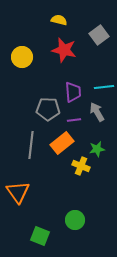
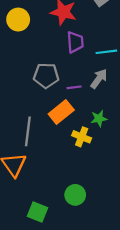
purple trapezoid: (73, 92) -> (75, 42), moved
gray arrow: (97, 112) -> (99, 79), turned 66
gray line: (31, 145) -> (28, 131), moved

